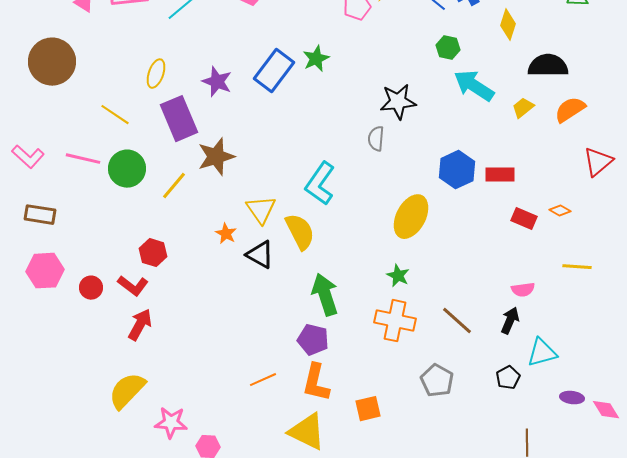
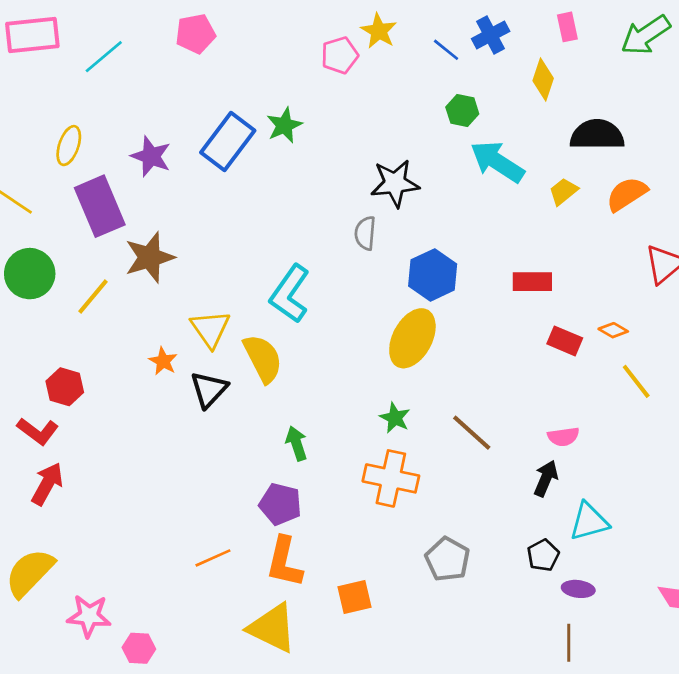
blue hexagon: (457, 170) -> (433, 275), moved
black triangle: (260, 255) -> (209, 389), turned 44
yellow line: (577, 267) -> (636, 381), moved, turned 48
green arrow: (325, 295) -> (297, 443), size x0.6
brown line: (457, 321) -> (472, 433), moved
purple ellipse: (572, 398) -> (578, 589), moved

